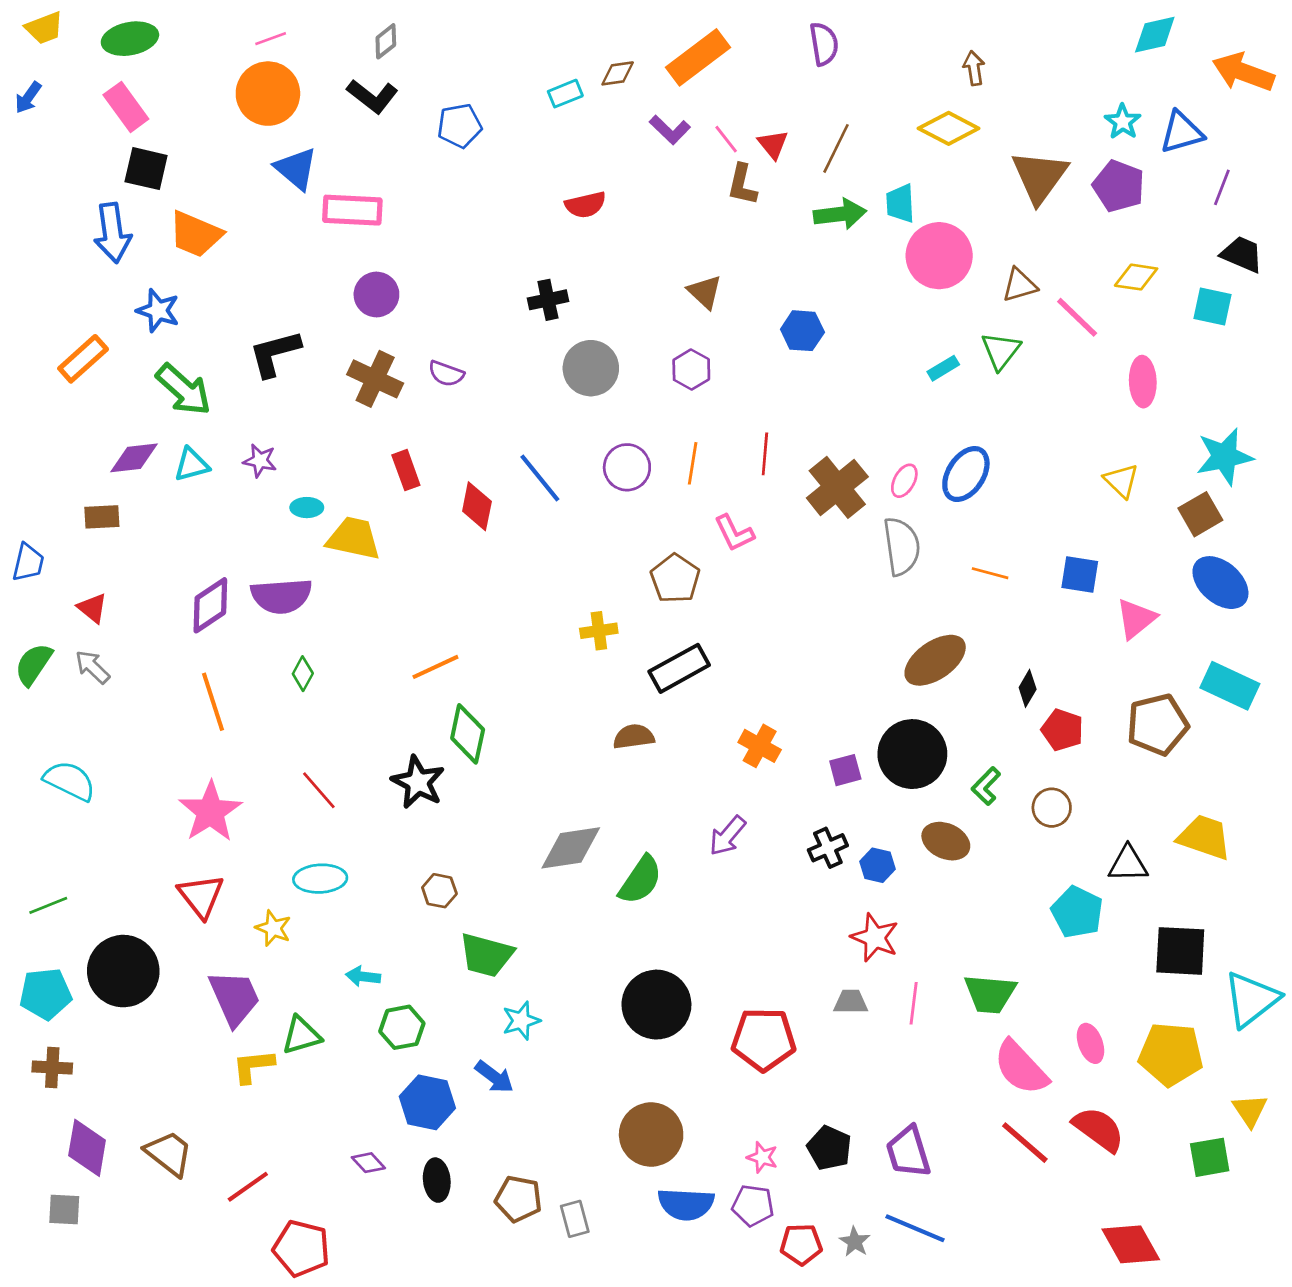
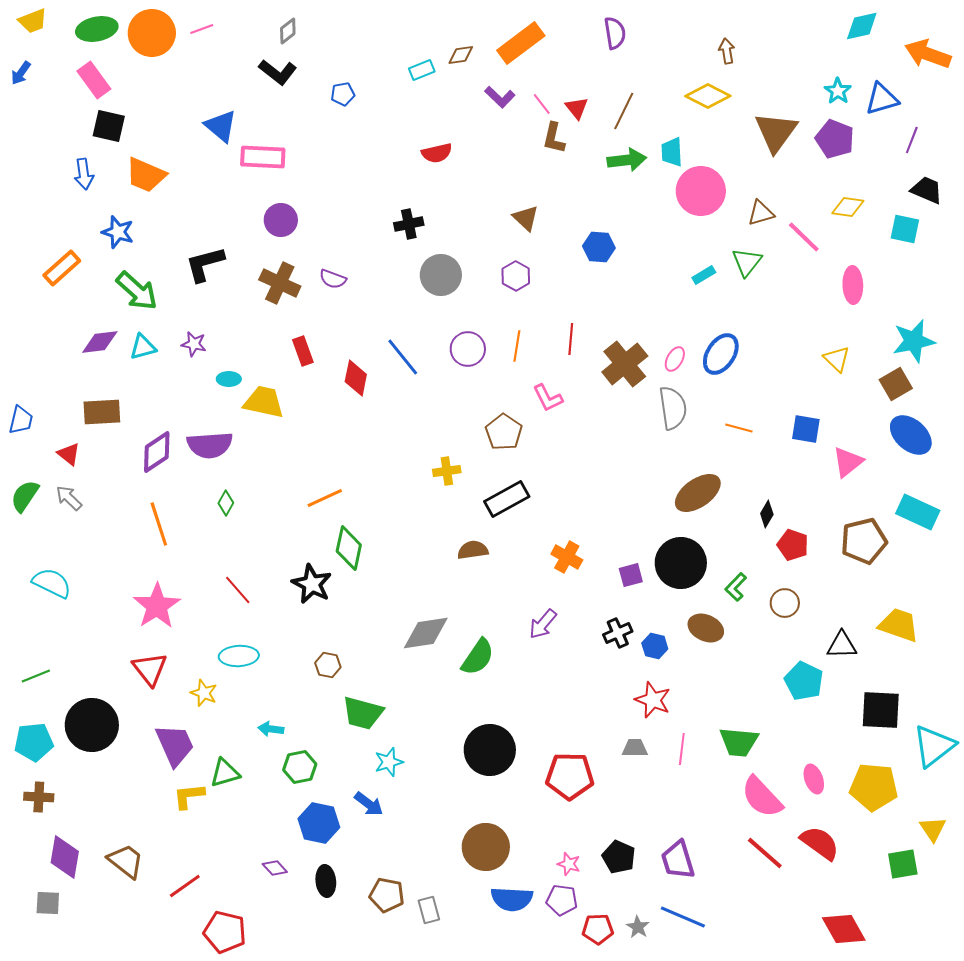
orange circle: (268, 94) -> (152, 33), moved
blue pentagon: (460, 126) -> (343, 94), size x0.7
blue arrow: (113, 233) -> (84, 174), size x0.7
brown rectangle: (102, 517) -> (102, 412), moved, size x1.4

